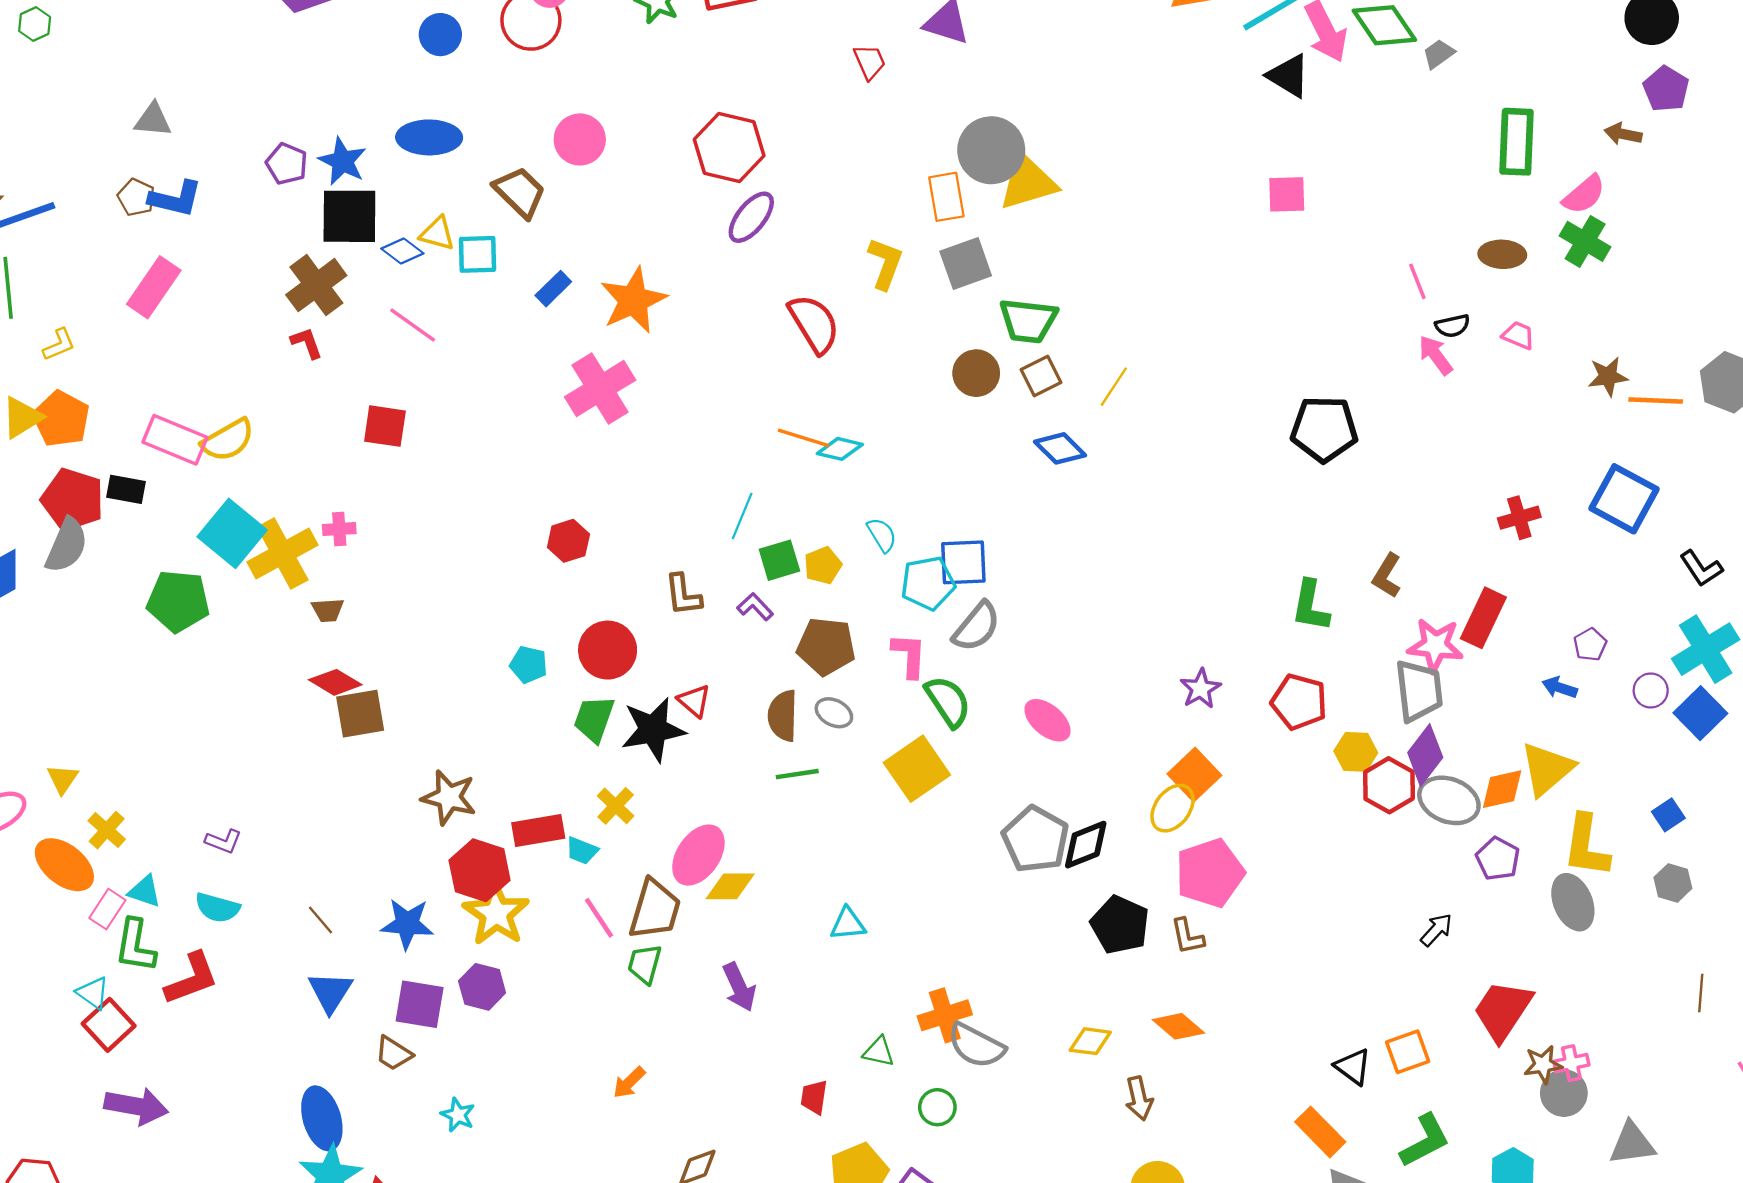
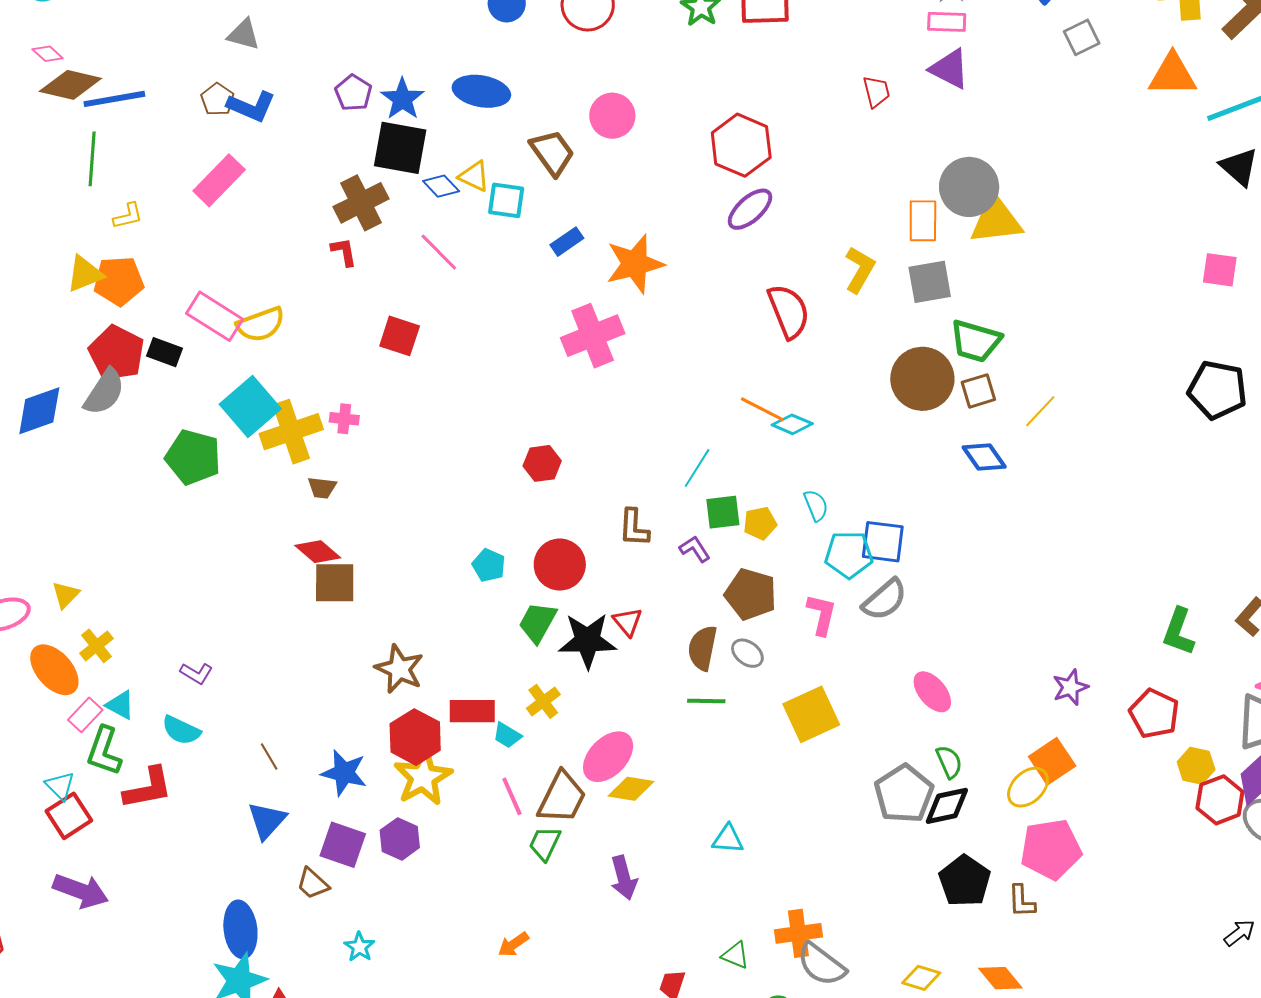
brown circle: (976, 373) -> (922, 379), size x1.5
orange pentagon: (61, 419) -> (119, 281), turned 30
black pentagon: (1324, 429) -> (1217, 390), moved
green semicircle: (948, 702) -> (949, 762), moved, size x0.7

